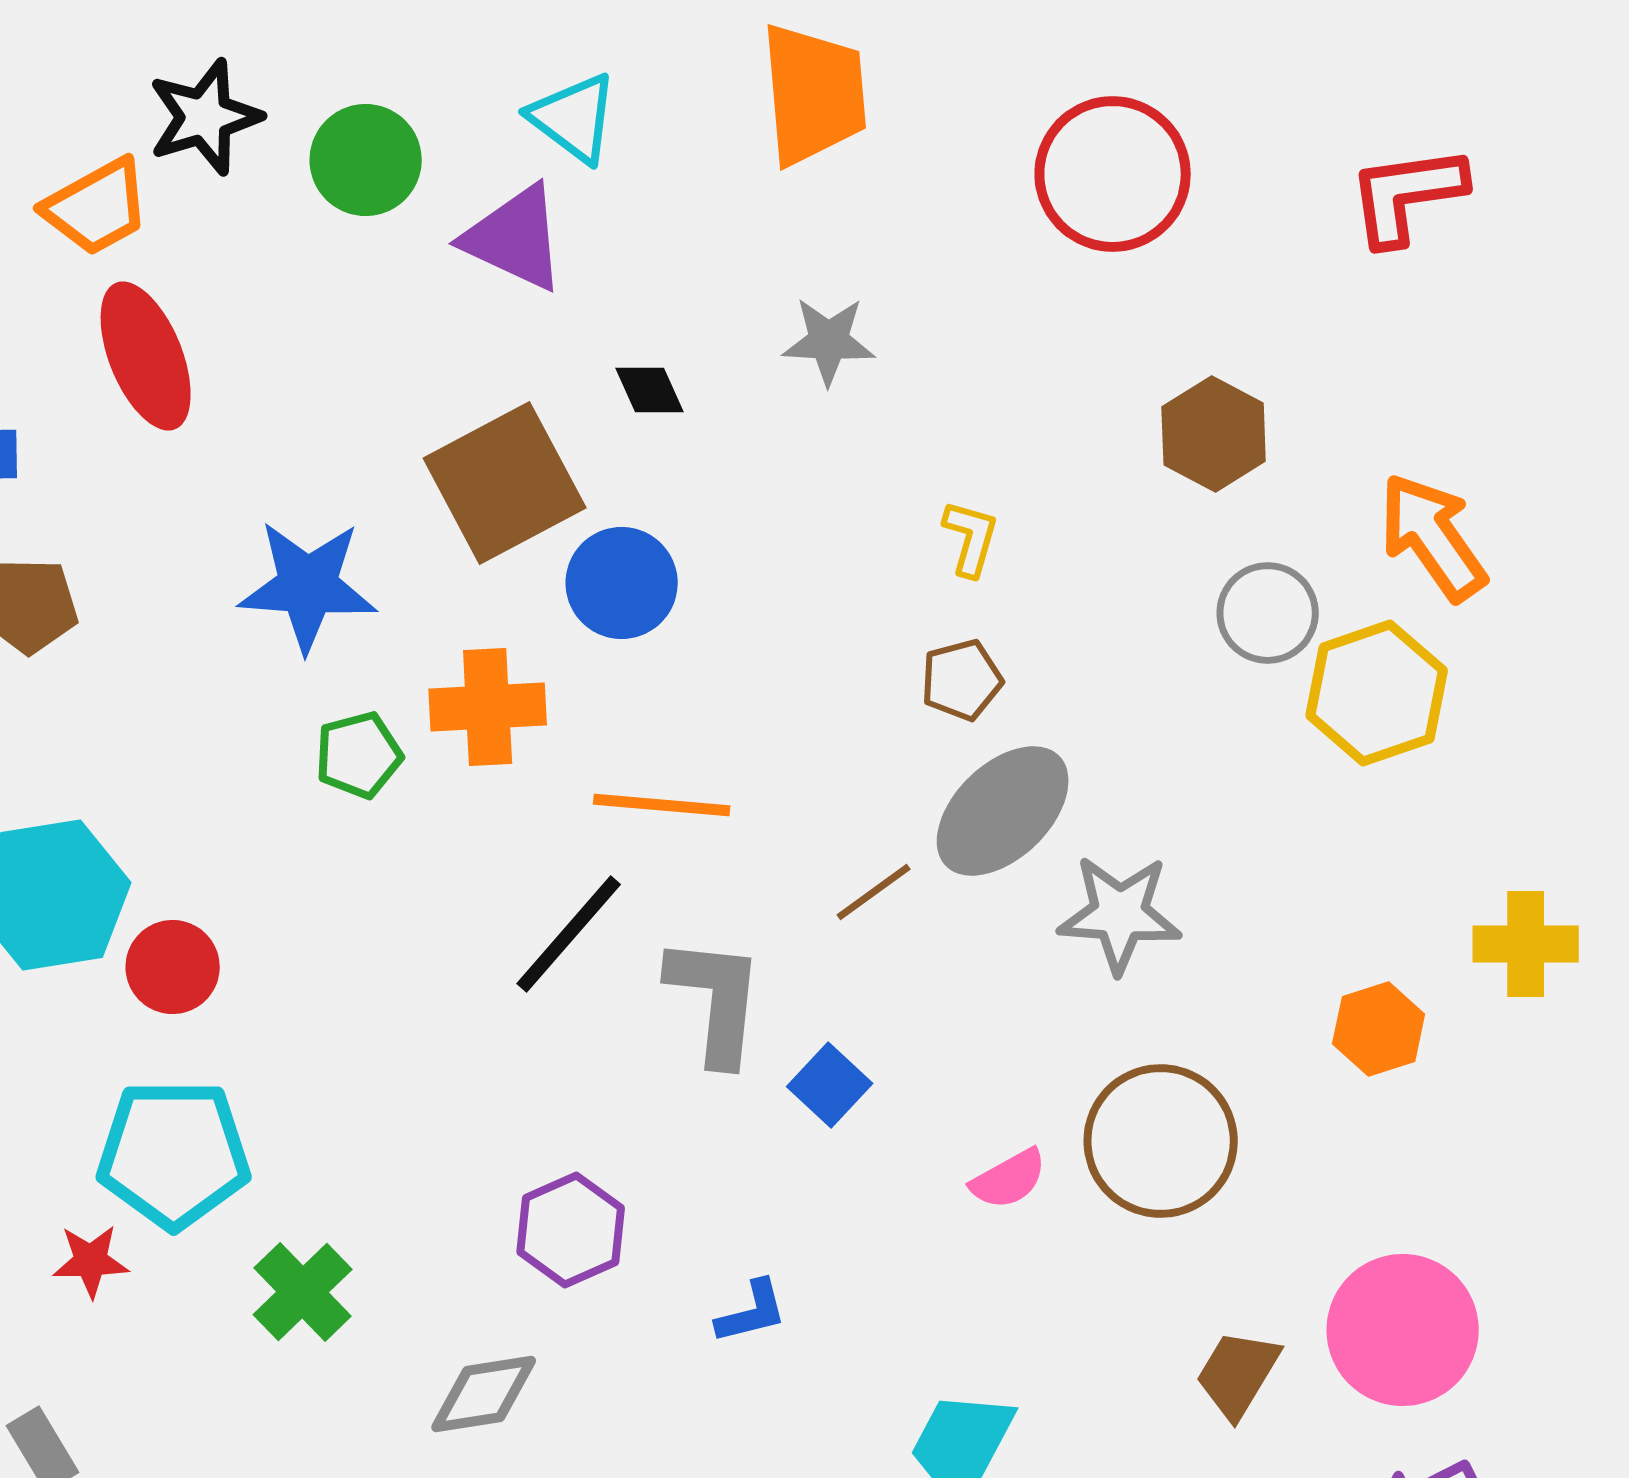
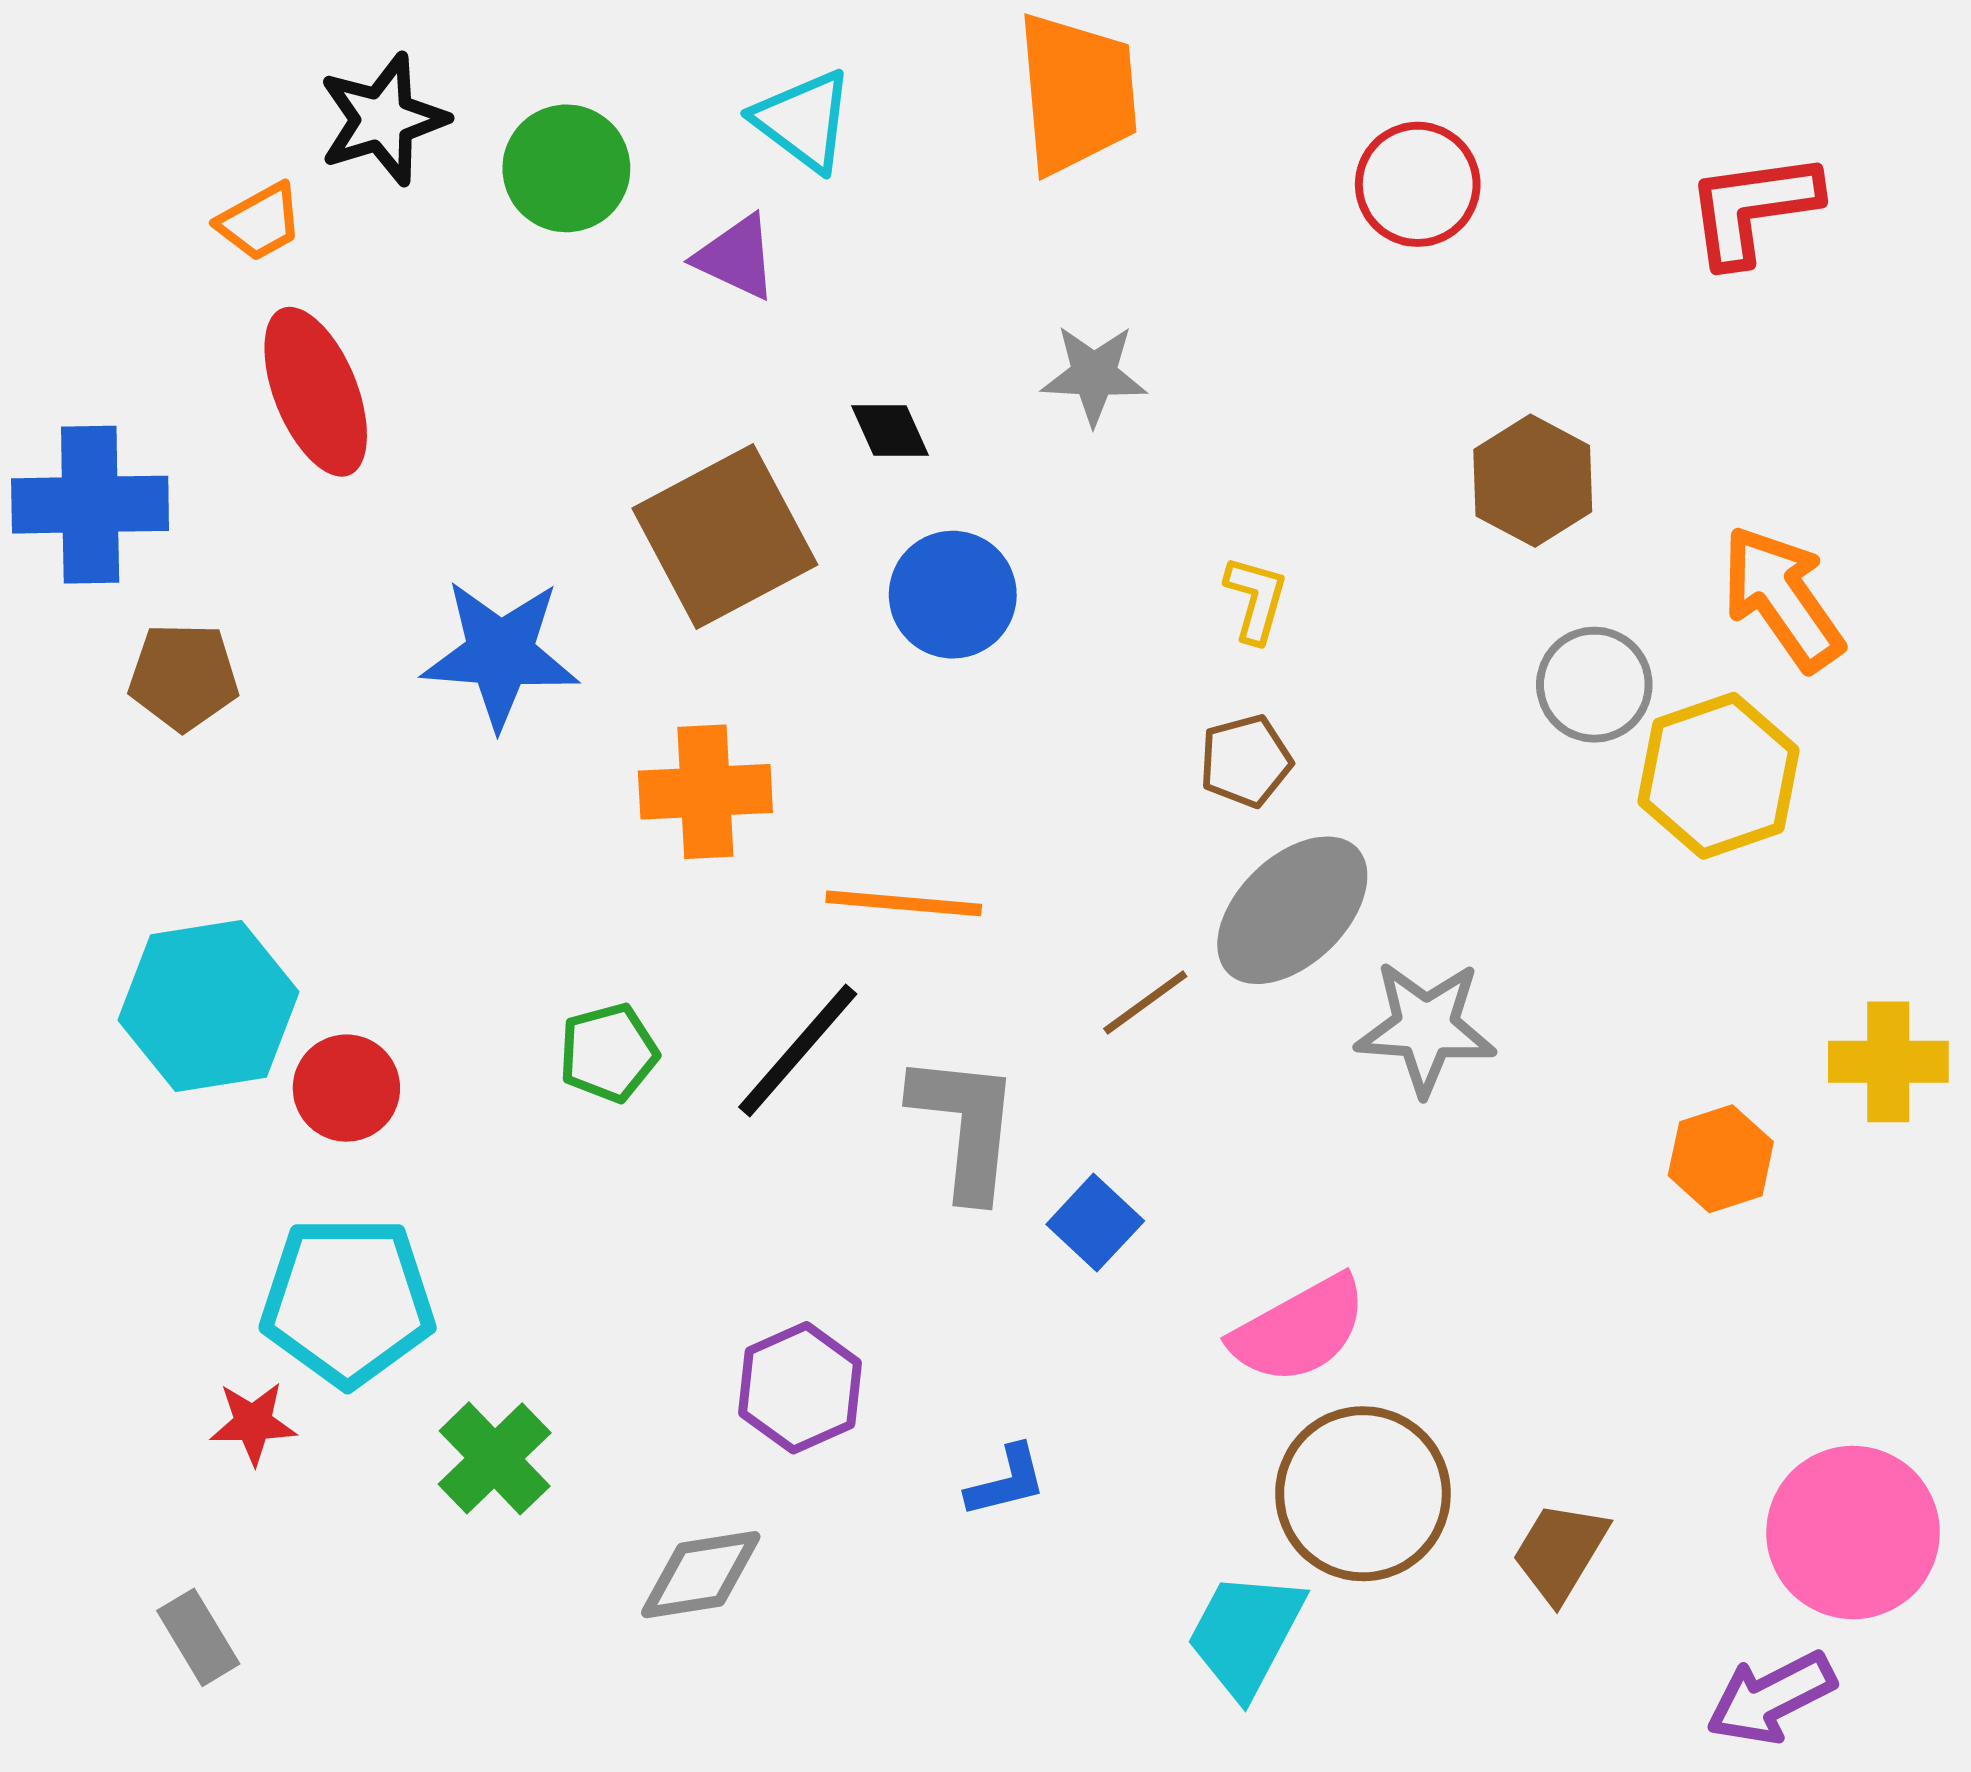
red circle: (1113, 174) -> (1418, 184), size x0.7
orange trapezoid: (97, 207) -> (260, 222), size x0.7
purple triangle: (515, 238) -> (736, 257), size x0.7
blue circle: (622, 583) -> (953, 595), moved
green pentagon: (359, 755) -> (609, 1053), moved
brown circle: (1161, 1141) -> (1363, 1494), moved
pink semicircle: (1009, 1179) -> (1299, 1330), size x1.6
pink circle: (1403, 1330) -> (1853, 1532), moved

